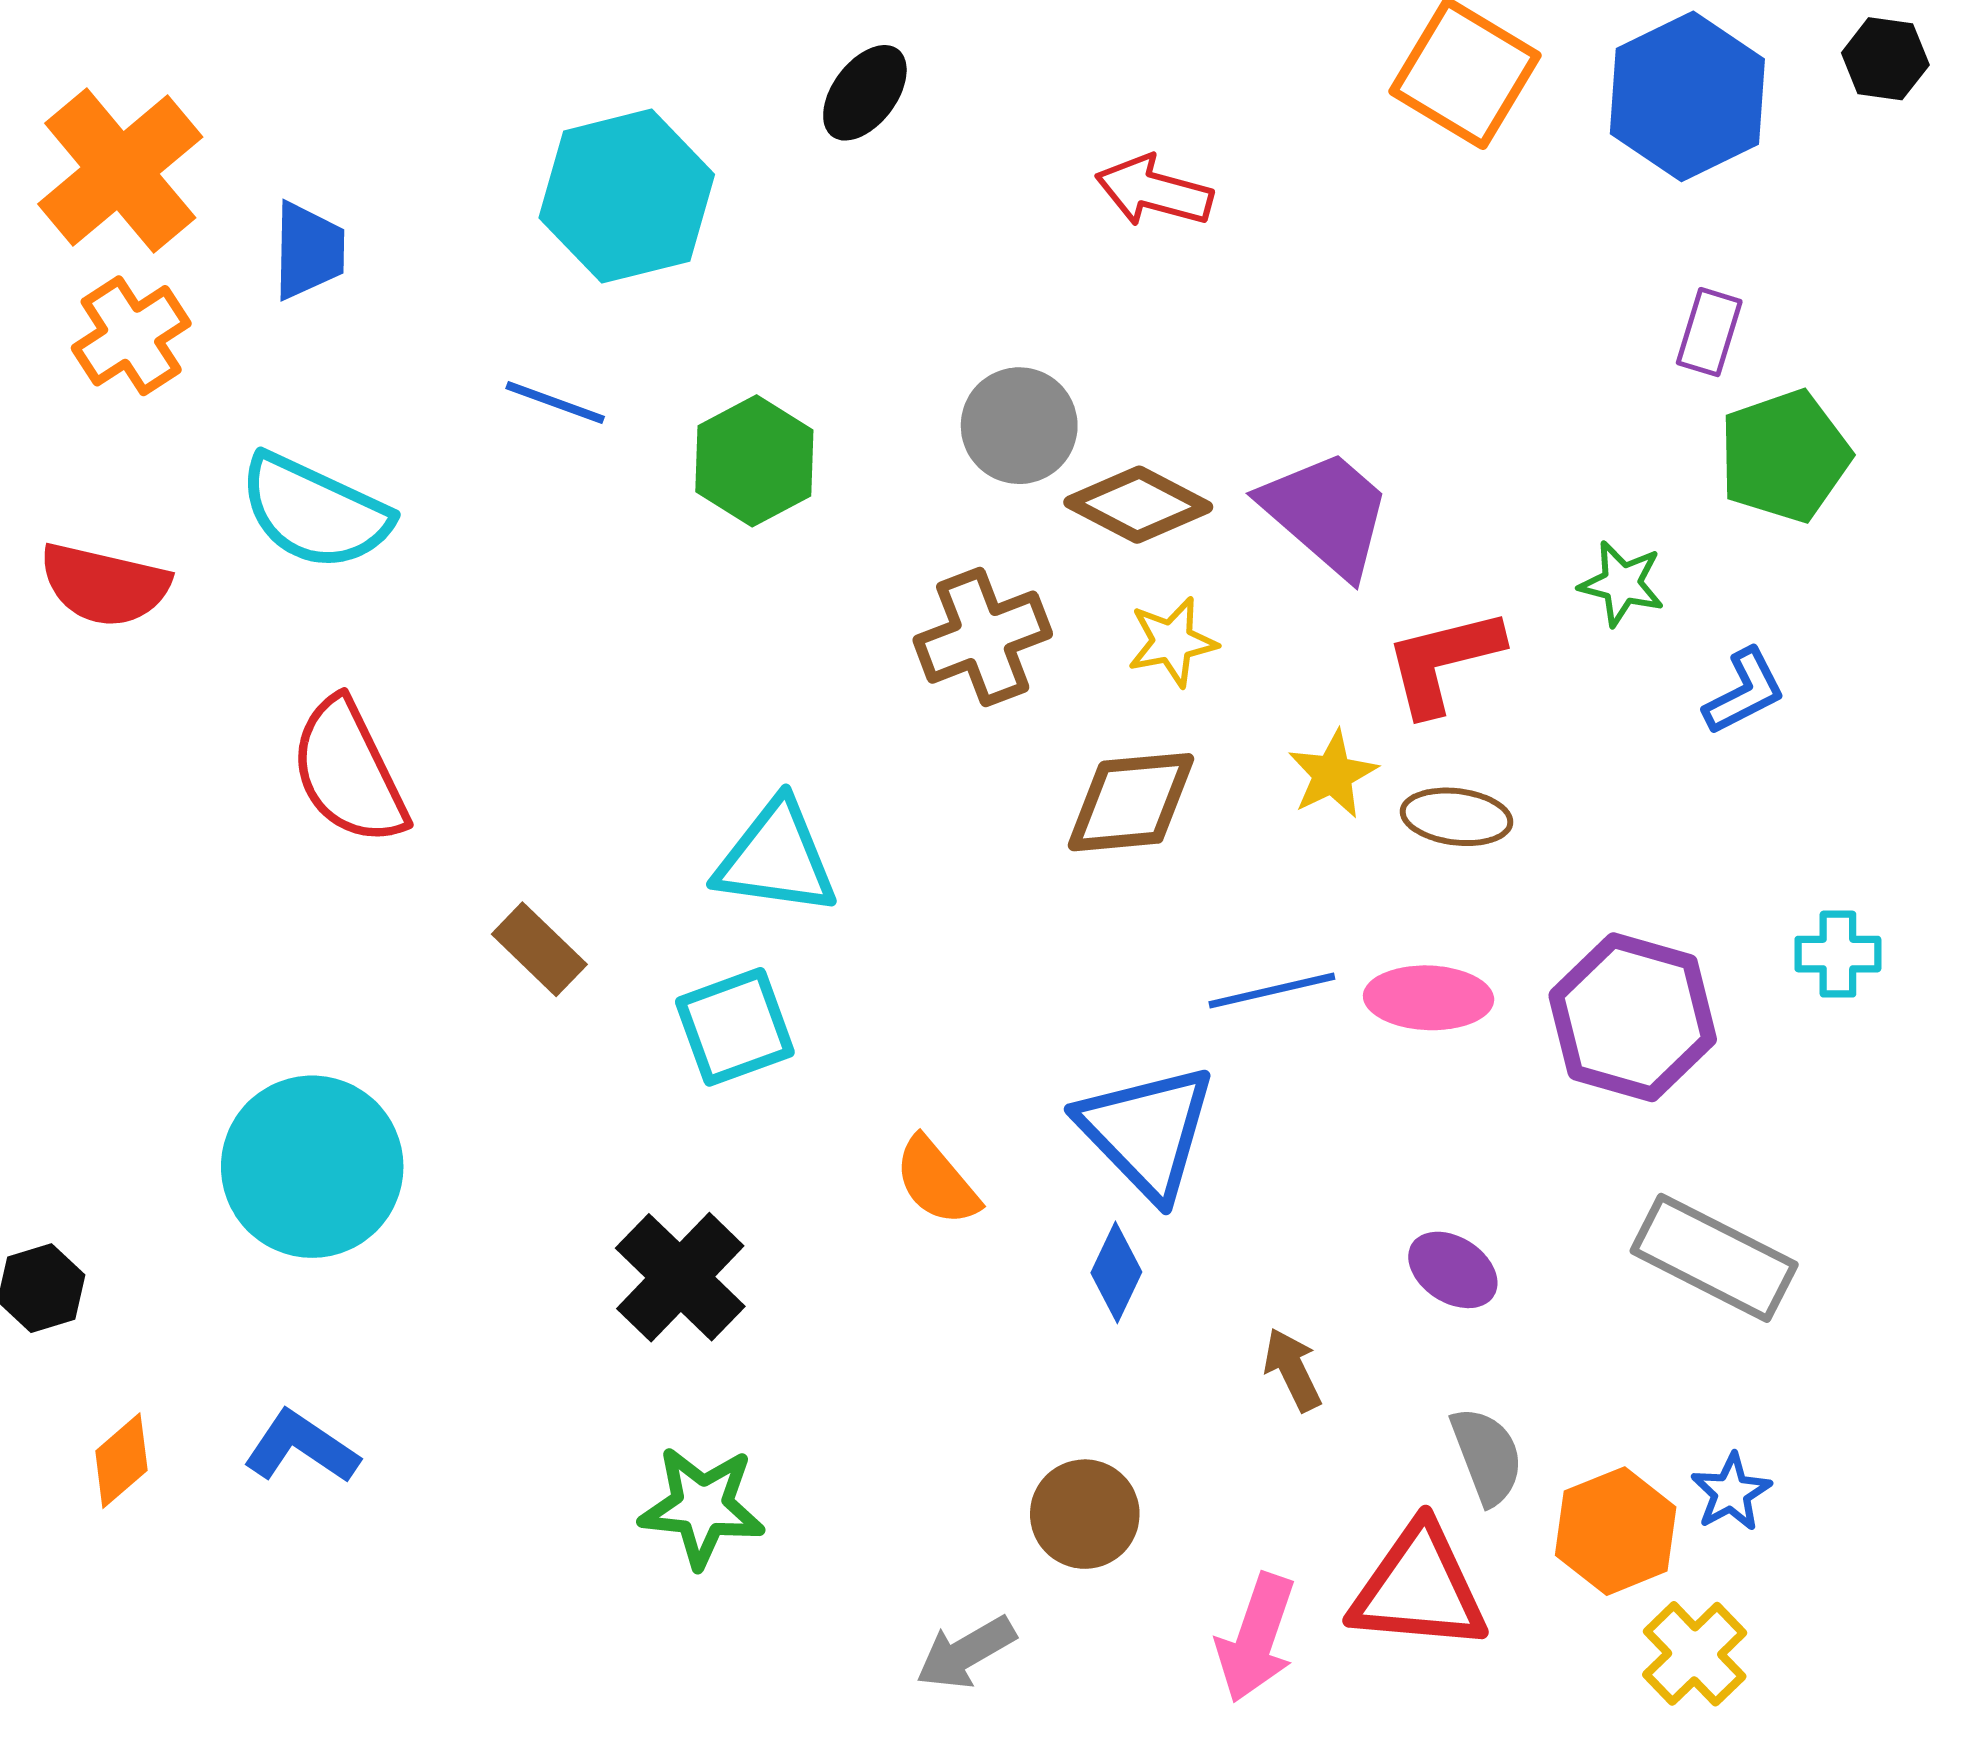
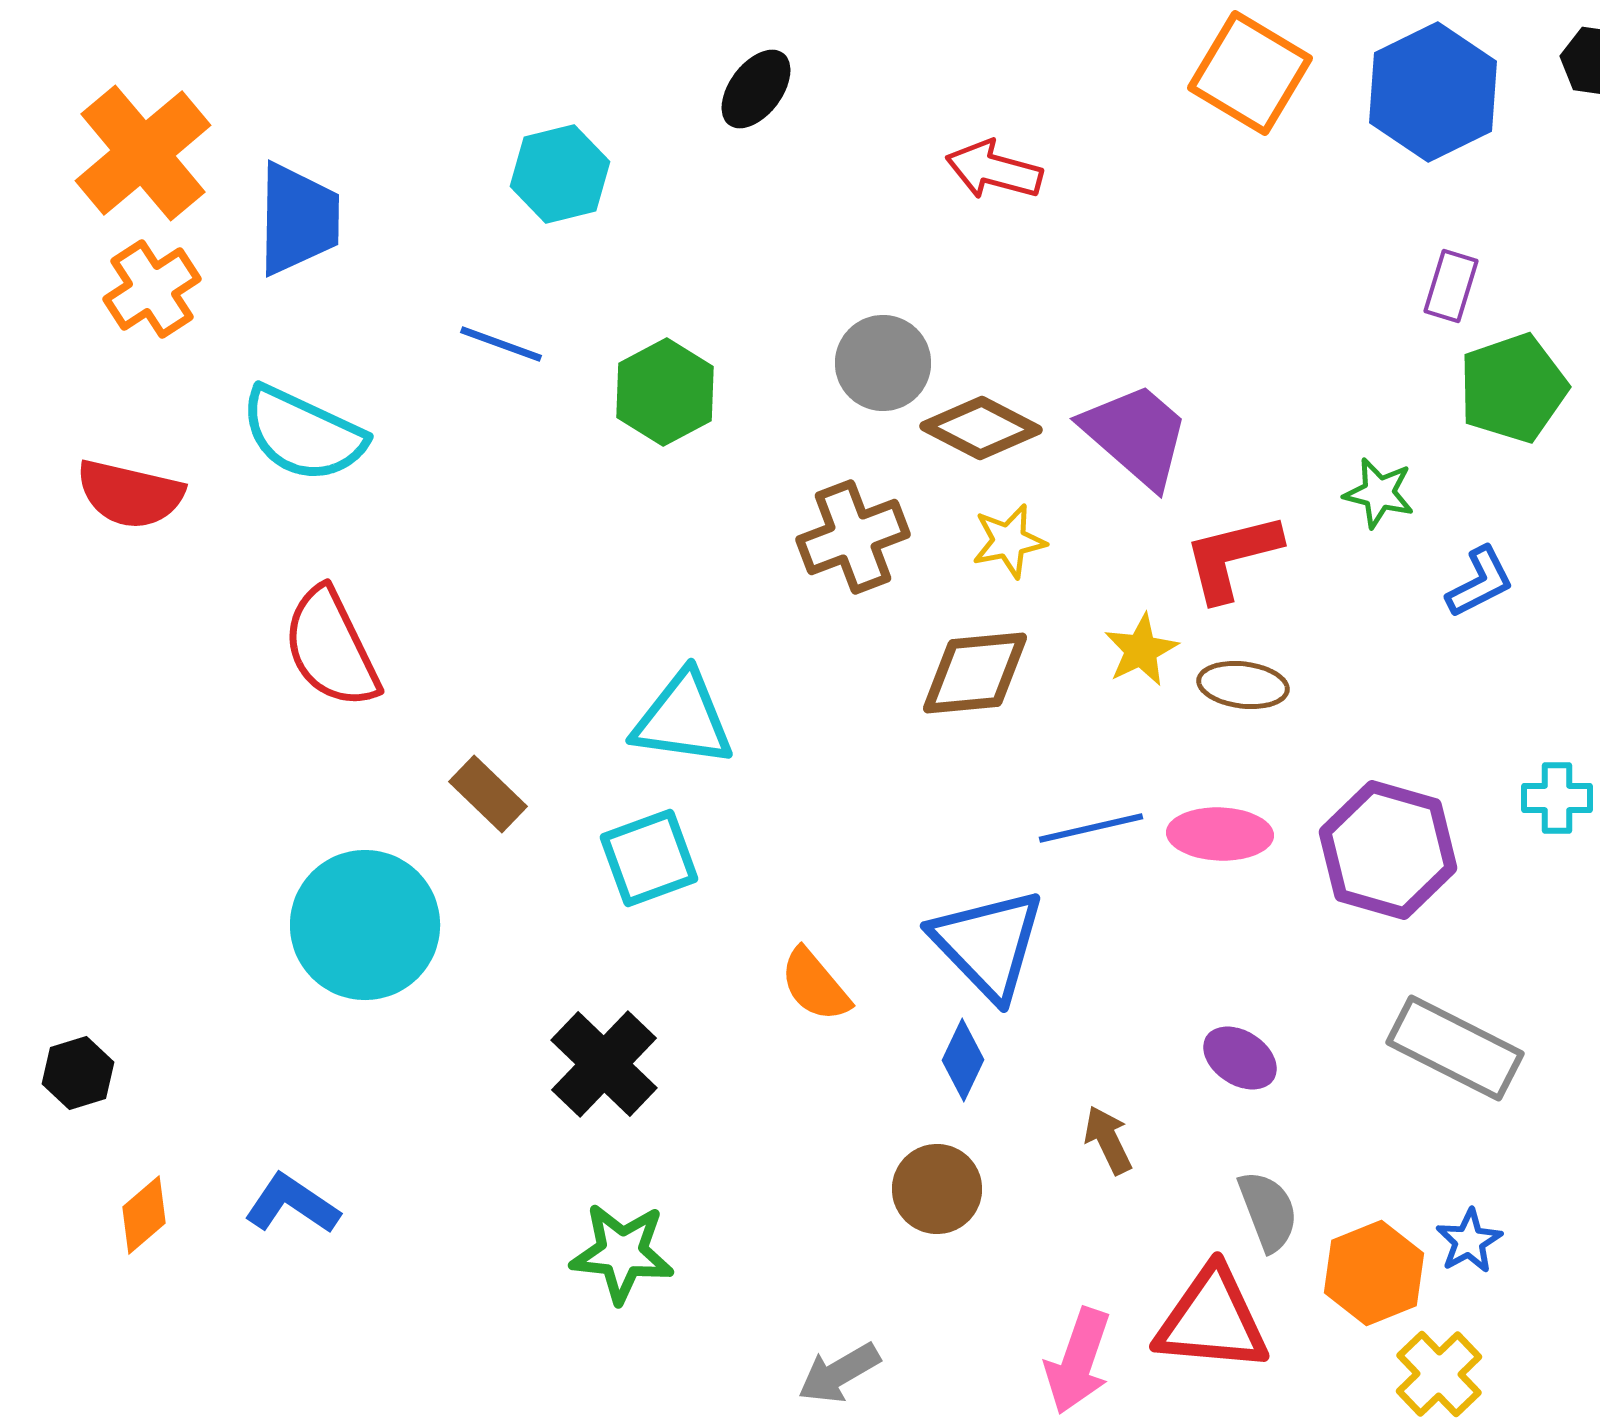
cyan hexagon: (627, 196) -> (560, 174), size x0.7
blue trapezoid: (309, 251) -> (298, 219), size x1.4
cyan circle: (312, 1167) -> (365, 925), moved
brown circle: (1085, 1514) -> (937, 1189), moved

